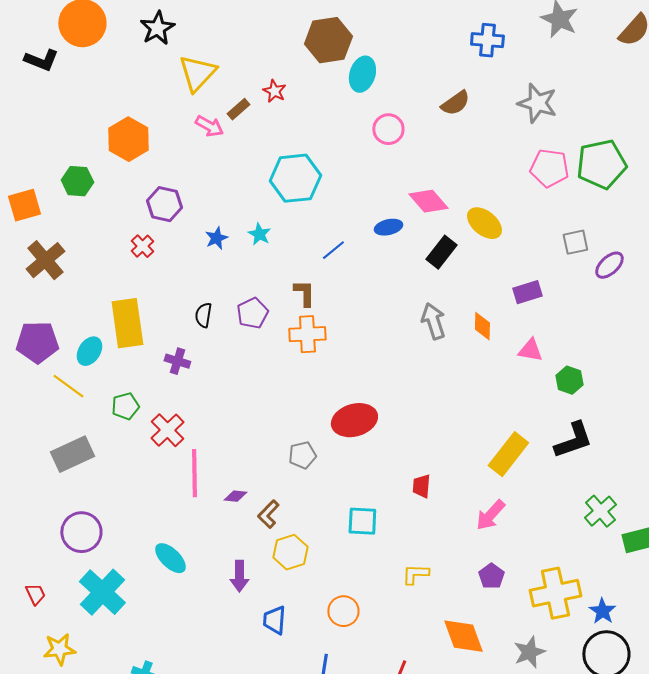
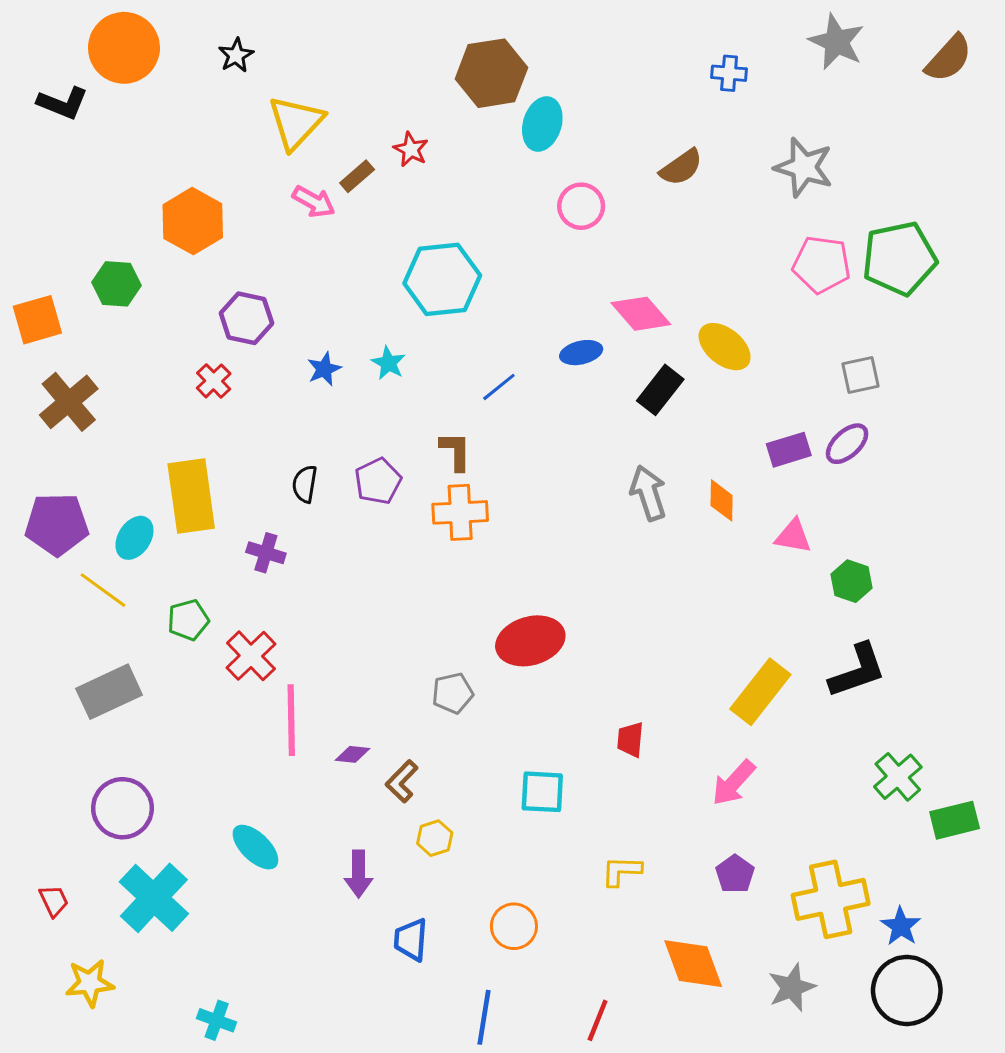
black star: (157, 28) -> (236, 55), size x0.7
blue cross: (487, 40) -> (729, 73), size x0.7
purple ellipse: (609, 265) -> (847, 444), moved
yellow hexagon: (290, 552) -> (435, 838), size x0.7

